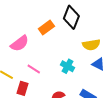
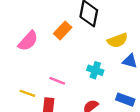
pink semicircle: (20, 43) -> (28, 41), moved

